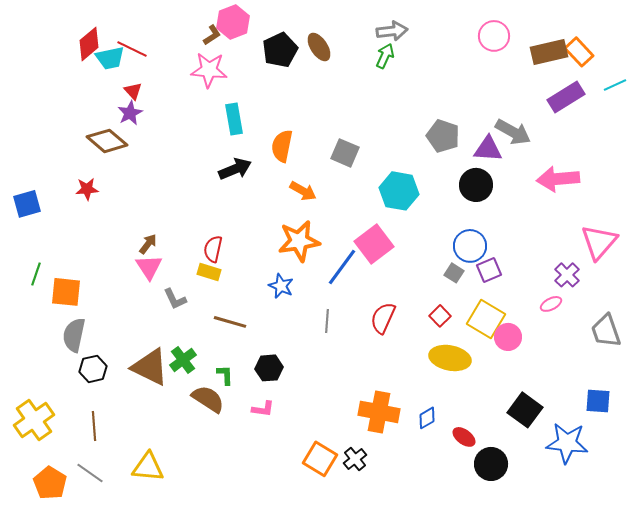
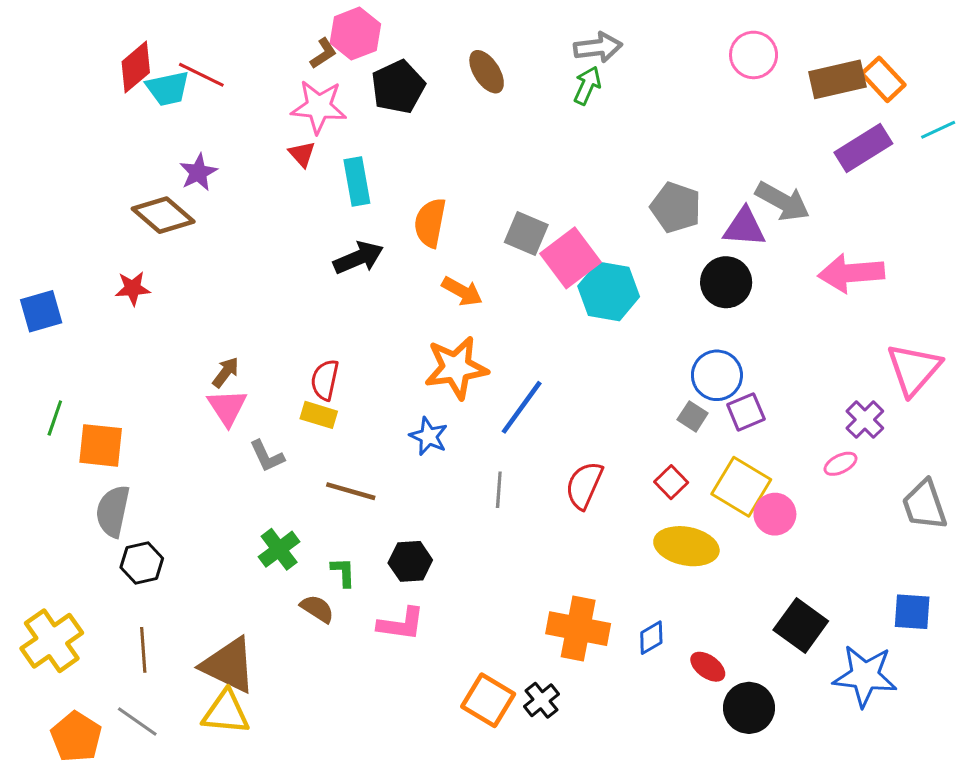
black pentagon: (280, 50) -> (398, 87), moved
red triangle: (133, 91) -> (302, 154), moved
pink square: (374, 244) -> (570, 258), moved
brown triangle: (150, 367) -> (229, 665), moved
brown semicircle: (208, 399) -> (317, 609), size x0.7
pink L-shape: (263, 409) -> (401, 624), size x1.4

